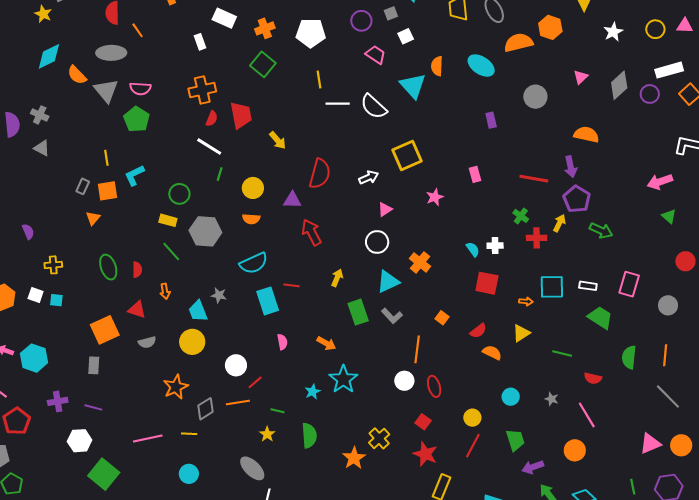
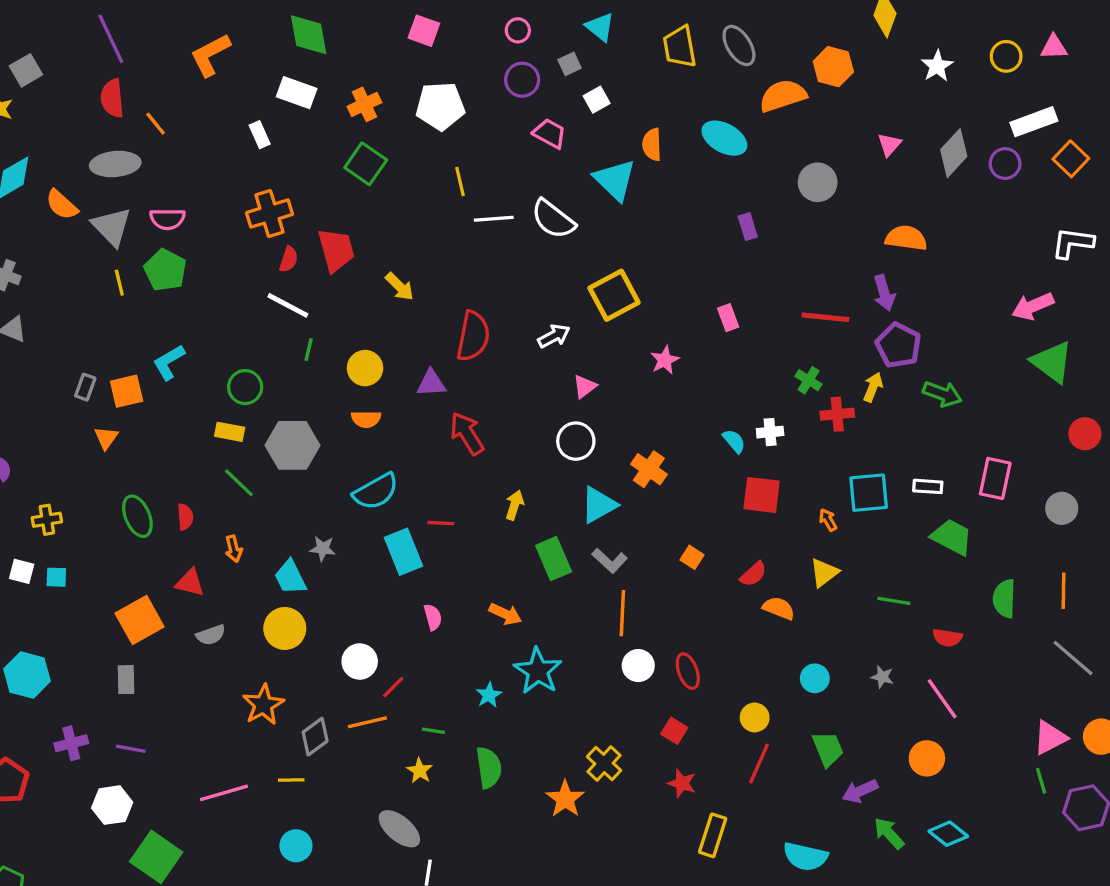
yellow line: (106, 158) -> (119, 283), moved
green triangle: (669, 216) -> (1052, 362), size x1.8
orange arrow: (526, 301) -> (828, 520), turned -120
orange line: (417, 349) -> (622, 613), moved
red star: (425, 454) -> (682, 783), size x0.7
green line: (633, 487) -> (1041, 781), moved

